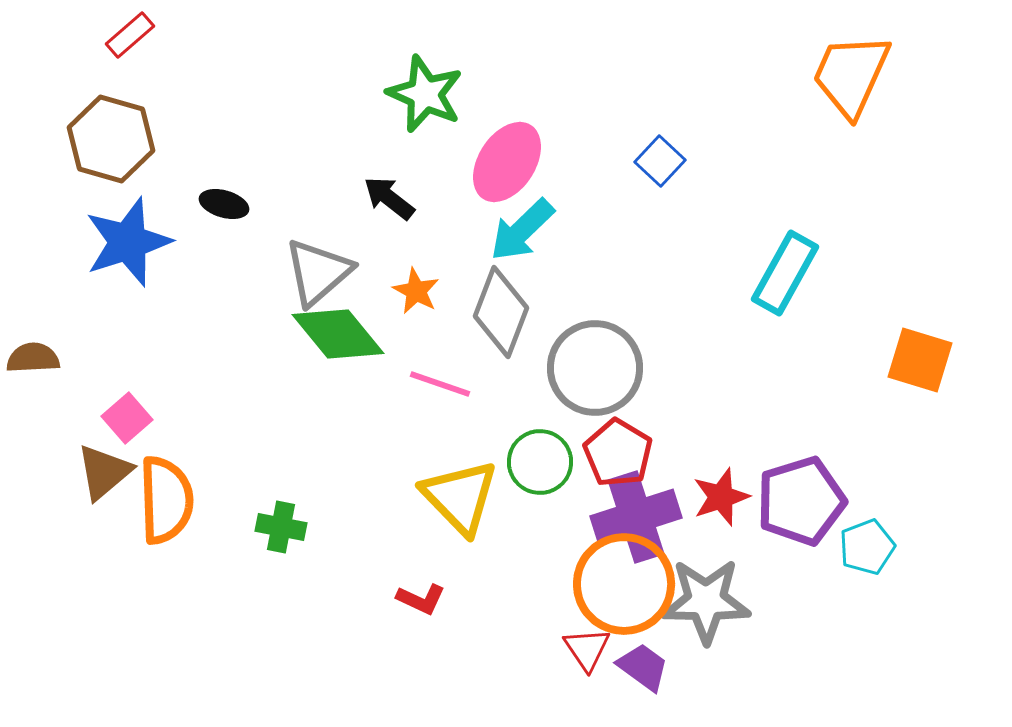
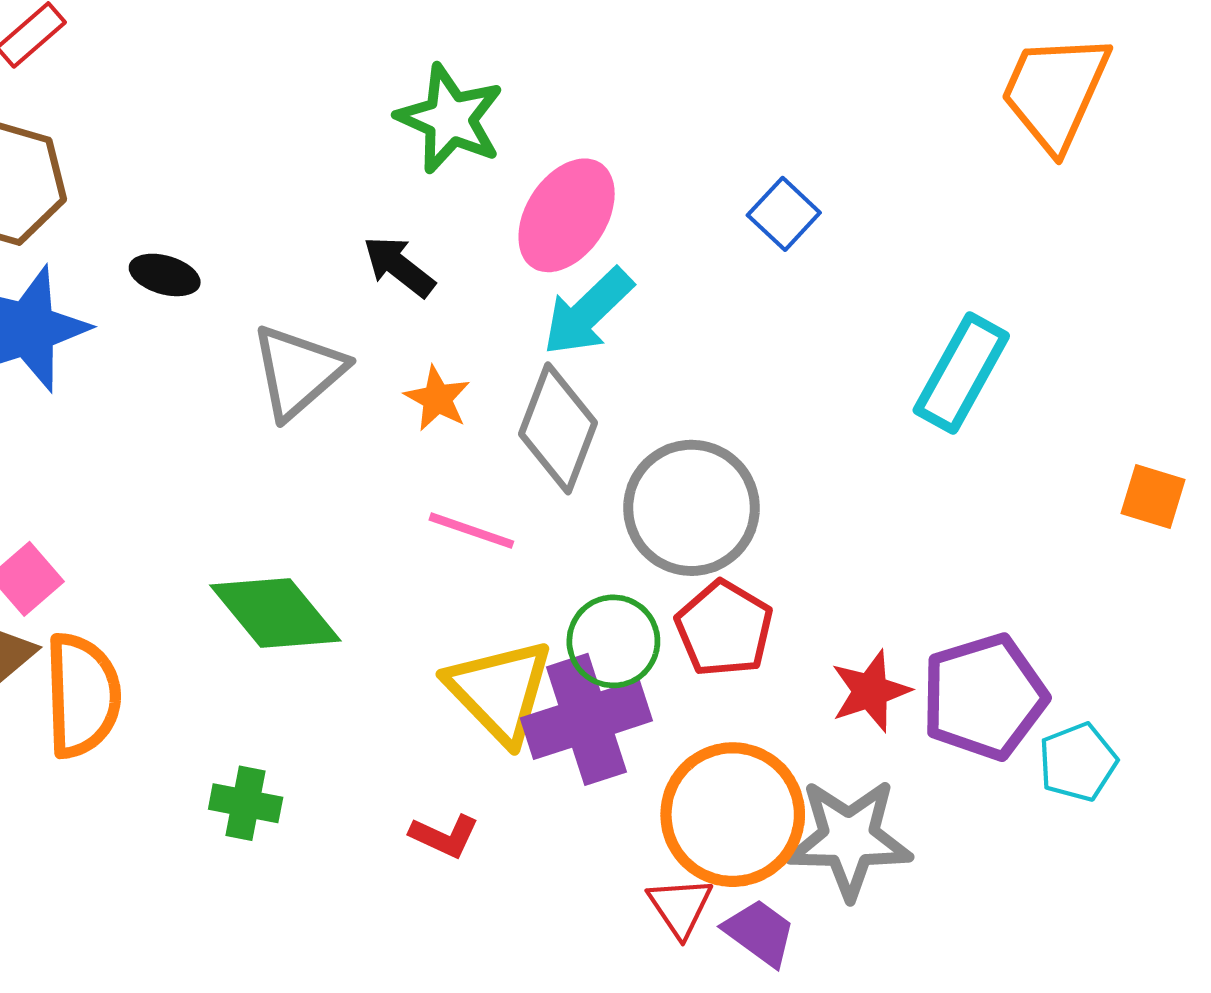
green diamond: (338, 334) -> (275, 613), moved
orange square: (920, 360) -> (1153, 497), size x0.7
purple cross: (636, 517) -> (586, 719), moved
green cross: (281, 527) -> (246, 803), moved

